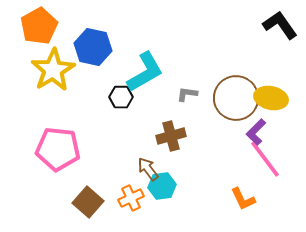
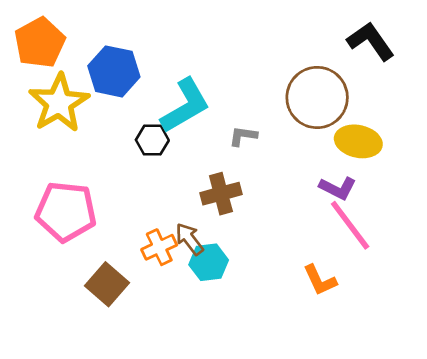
brown circle: (236, 98) -> (317, 97), moved
purple L-shape: (256, 132) -> (338, 188), turned -108
orange cross: (131, 198) -> (159, 247), moved

